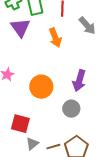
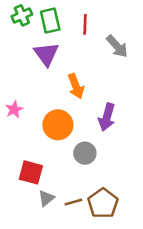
purple triangle: (20, 28) -> (46, 54), moved
orange arrow: (55, 38) -> (76, 86), moved
gray circle: (71, 109) -> (85, 153), moved

